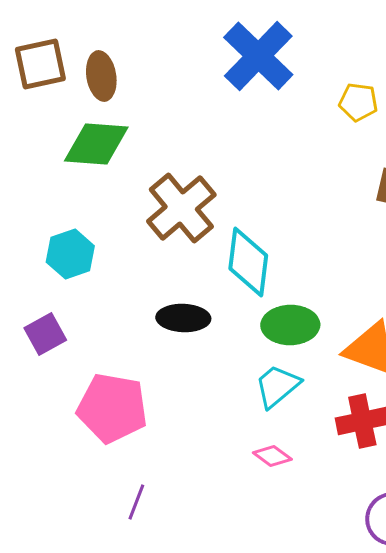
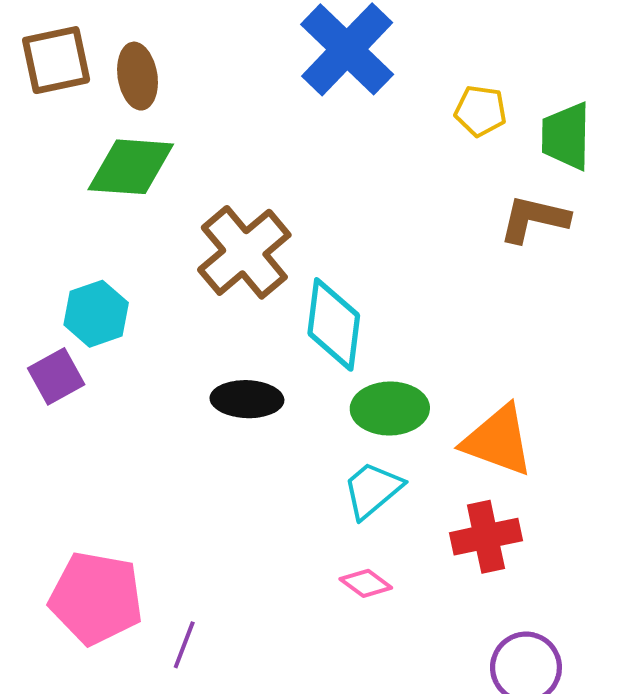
purple square: (45, 334) -> (56, 376), moved
pink pentagon: (112, 408) -> (96, 598), moved

